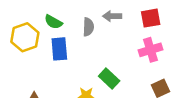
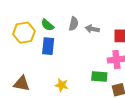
gray semicircle: (88, 27) -> (74, 24), moved
green rectangle: (109, 79) -> (99, 77), moved, turned -49

